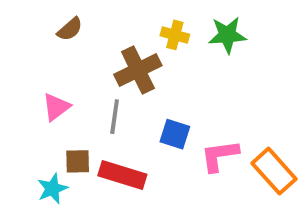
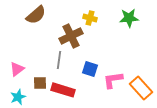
brown semicircle: (70, 29) -> (36, 15), size x1.5
green star: (227, 35) -> (129, 18), moved
pink triangle: (56, 107) -> (17, 69), moved
cyan star: (52, 189) -> (18, 97), moved

